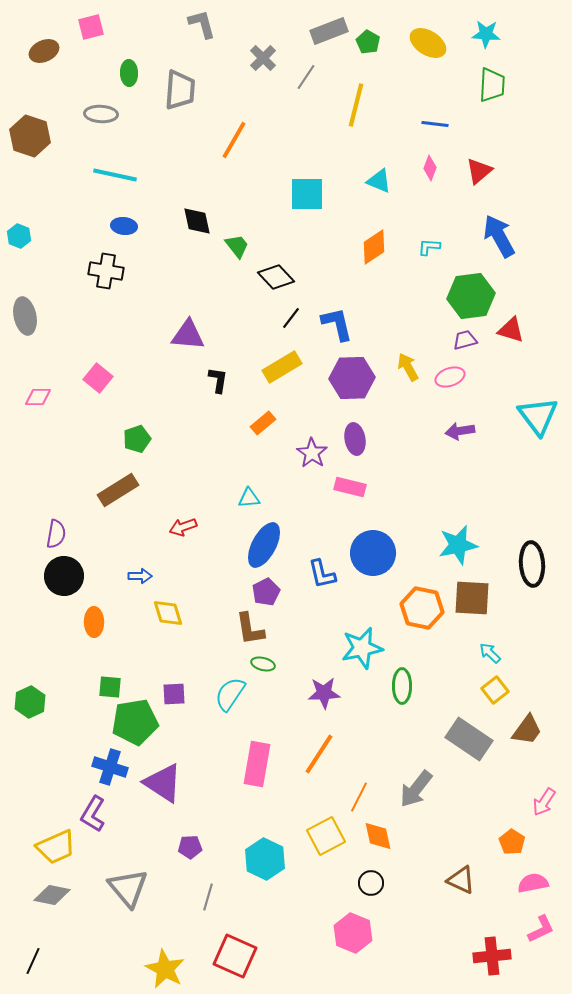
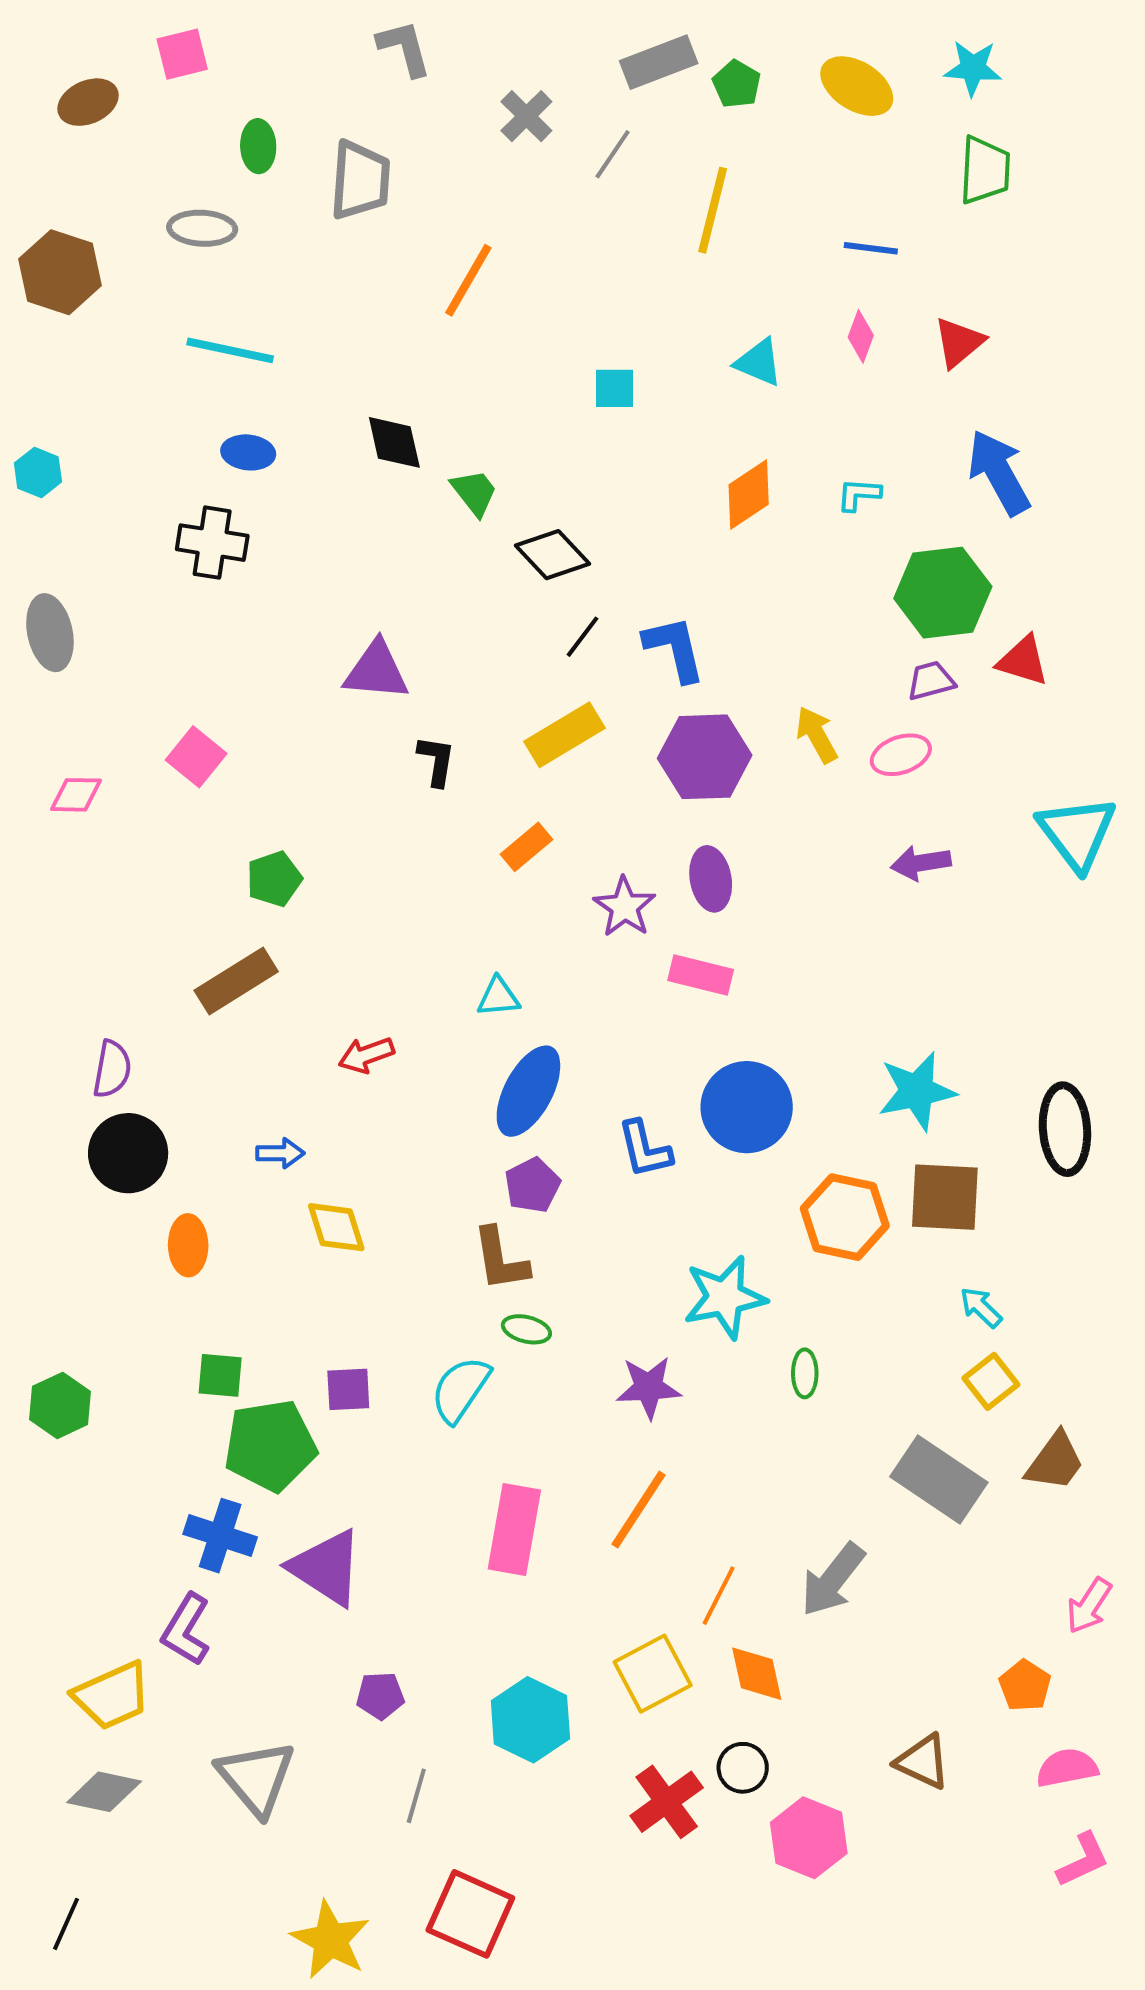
cyan square: (307, 194) -> (615, 388), size x0.6
green ellipse: (402, 686) -> (805, 1373), size x0.7
pink hexagon: (353, 933) -> (809, 1838), moved
red cross: (492, 956) -> (667, 1802), moved, turned -30

